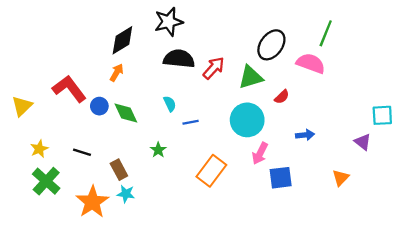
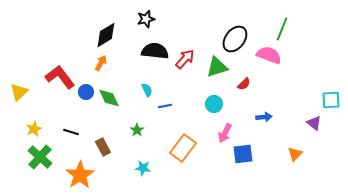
black star: (169, 22) -> (146, 19), size x0.7
cyan circle: (247, 120) -> (214, 104), size x0.6
cyan star: (126, 194) -> (143, 168), moved

